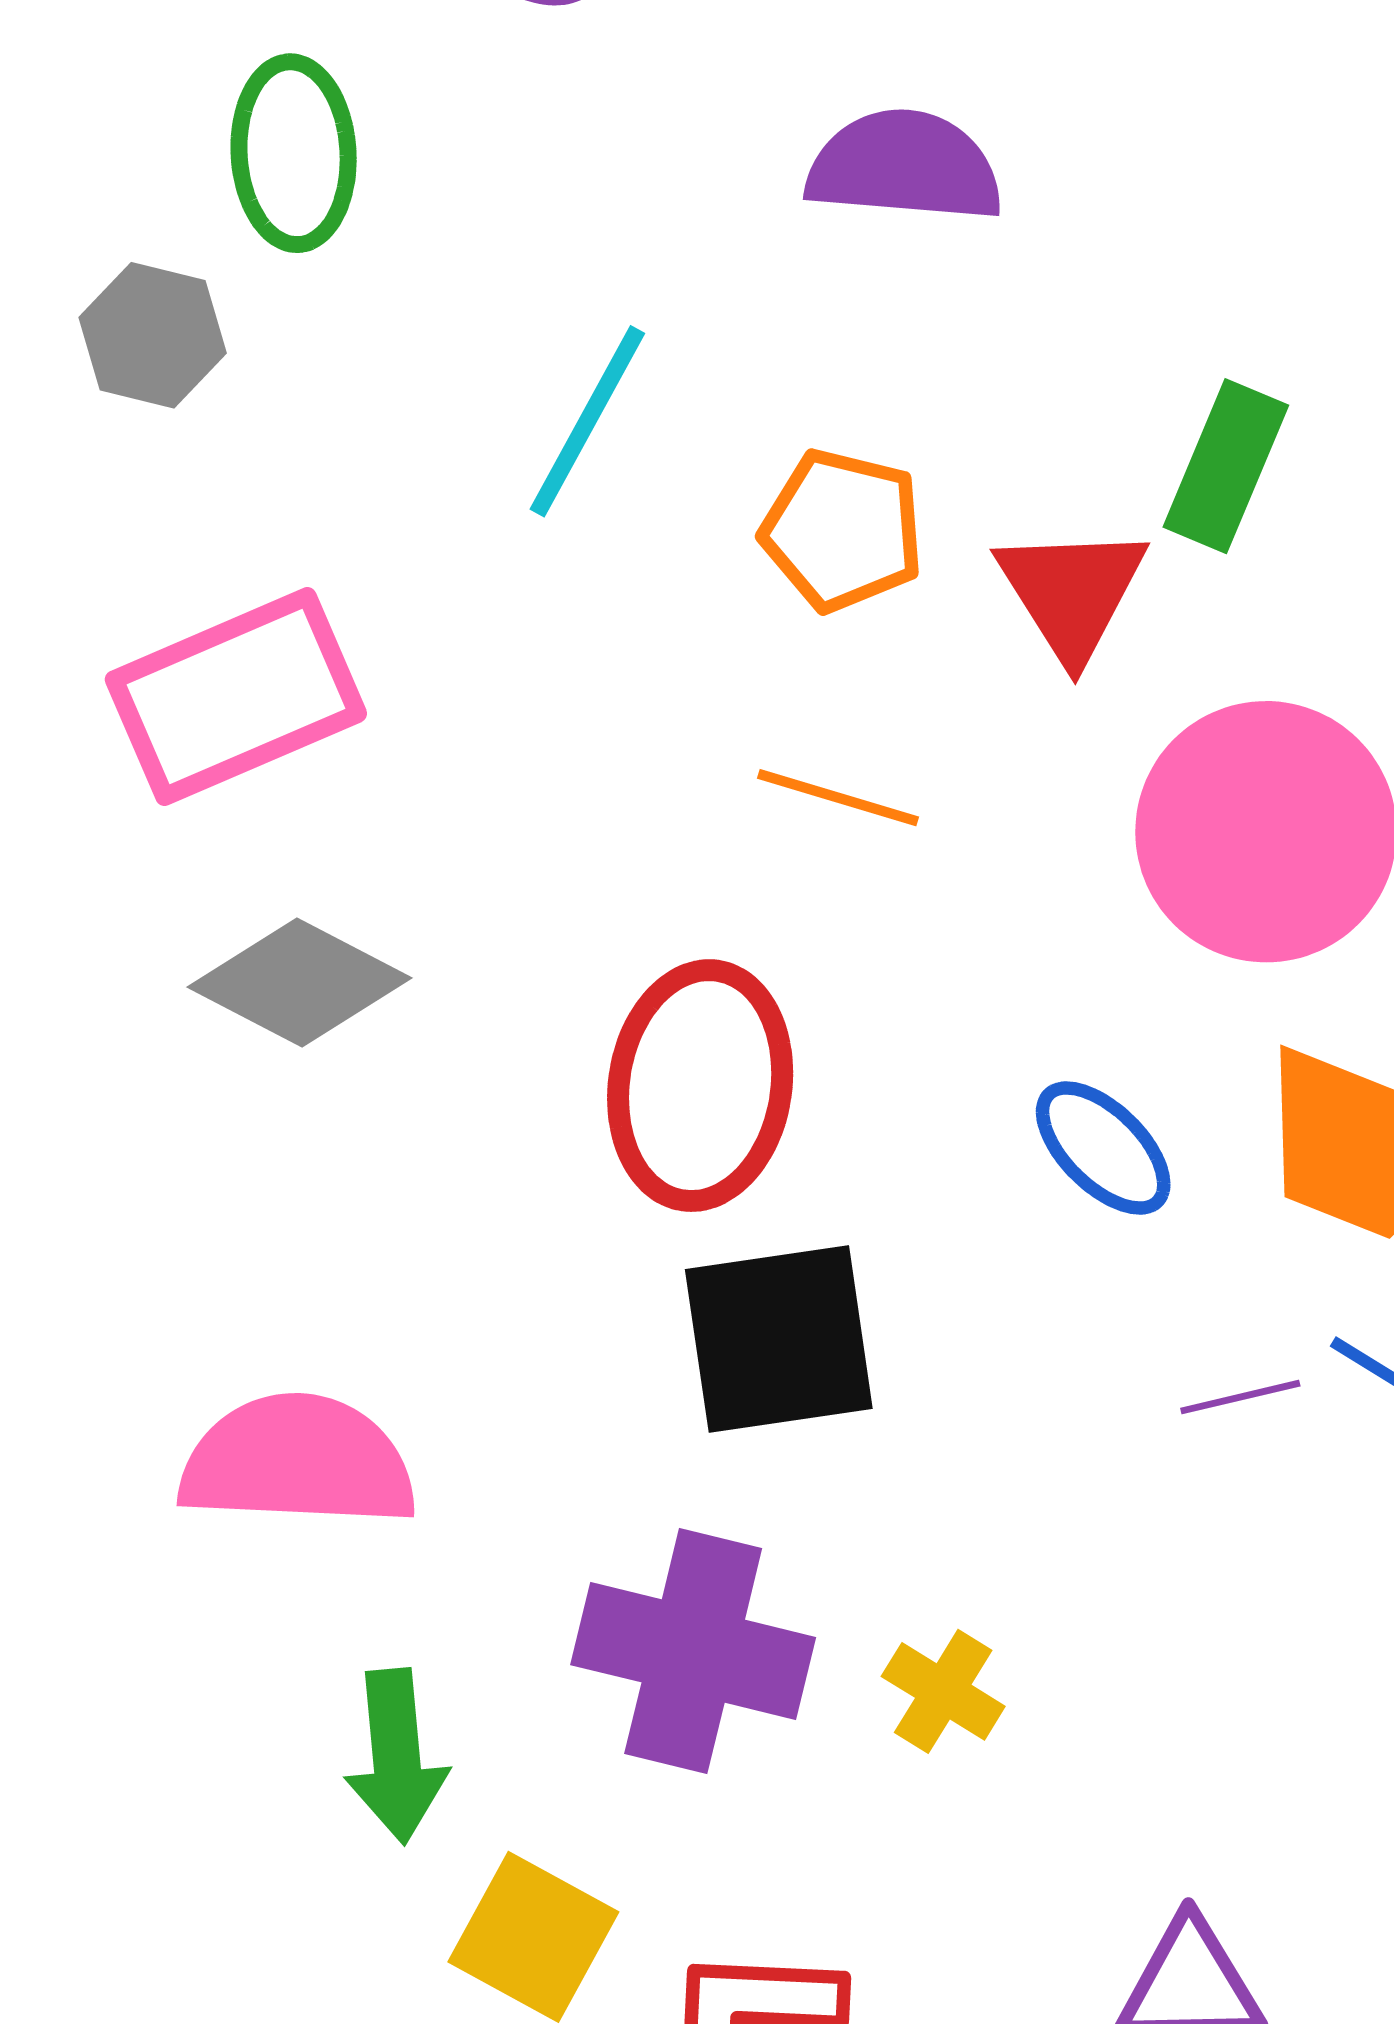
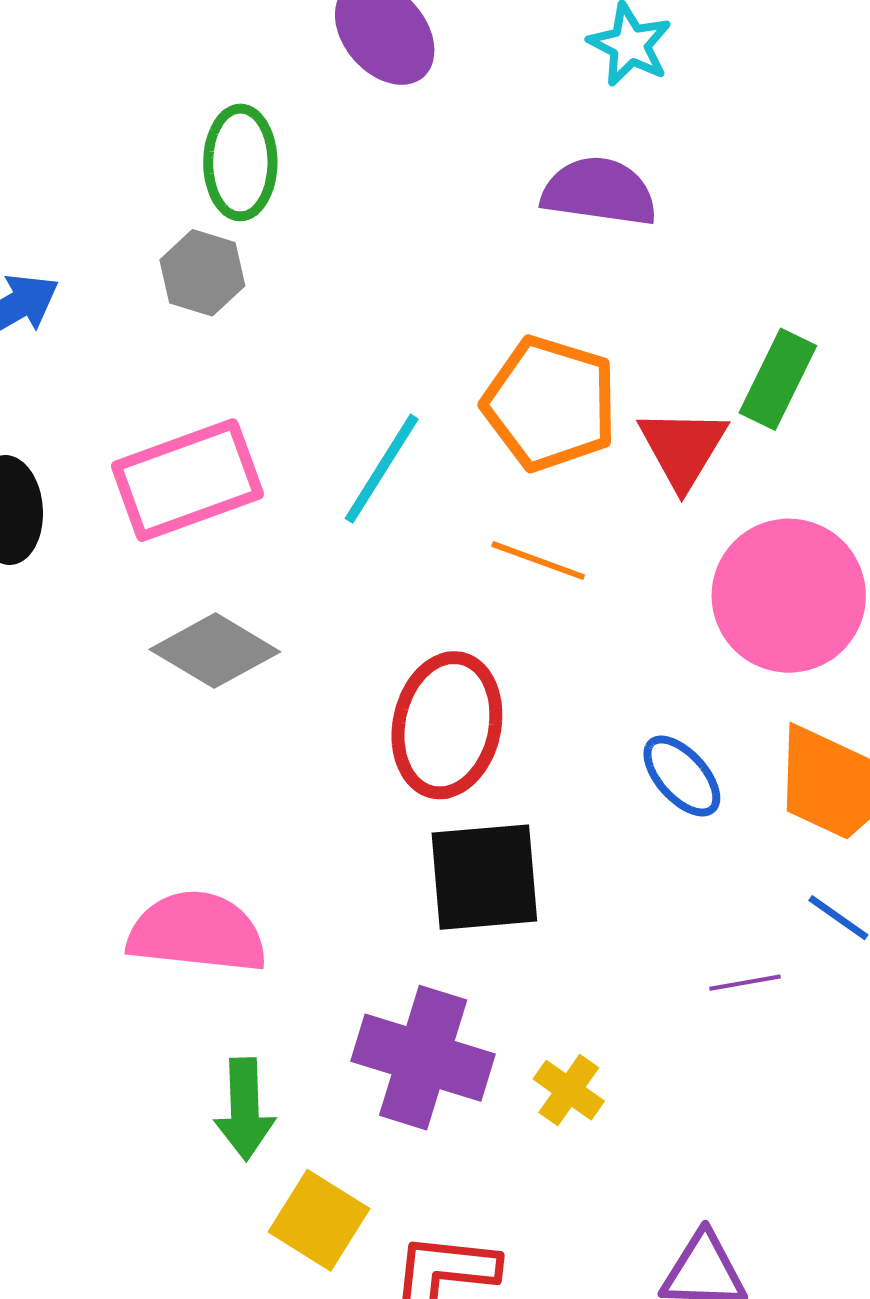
gray hexagon: (153, 335) -> (202, 273), moved
cyan line: (587, 421) -> (382, 469), moved
orange pentagon: (843, 530) -> (550, 403), size x1.4
purple line: (1240, 1397) -> (745, 983), moved

